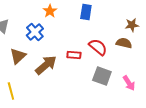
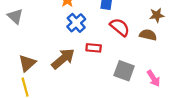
blue cross: (35, 32) -> (76, 23), moved
red semicircle: (98, 47) -> (120, 27), moved
brown triangle: (18, 56) -> (27, 63), moved

